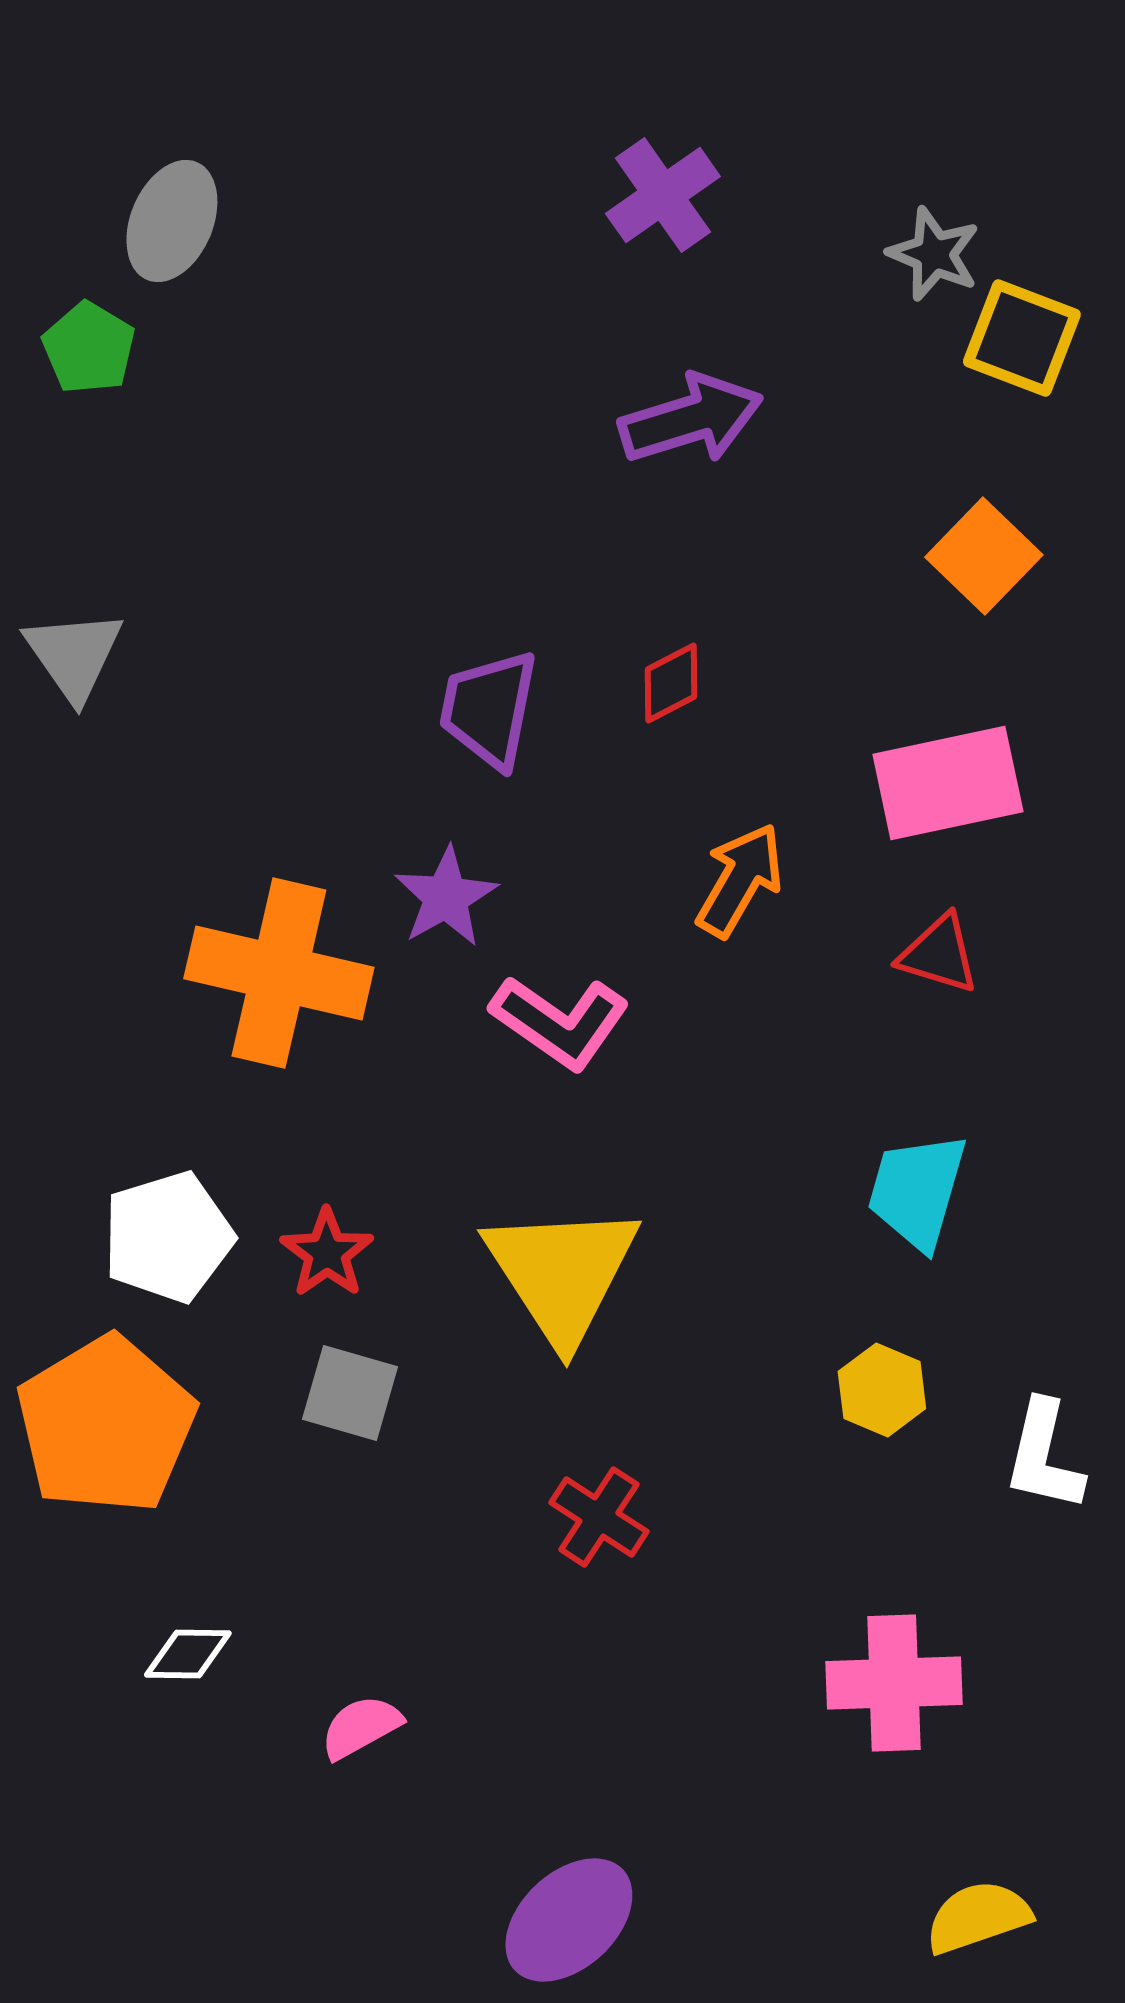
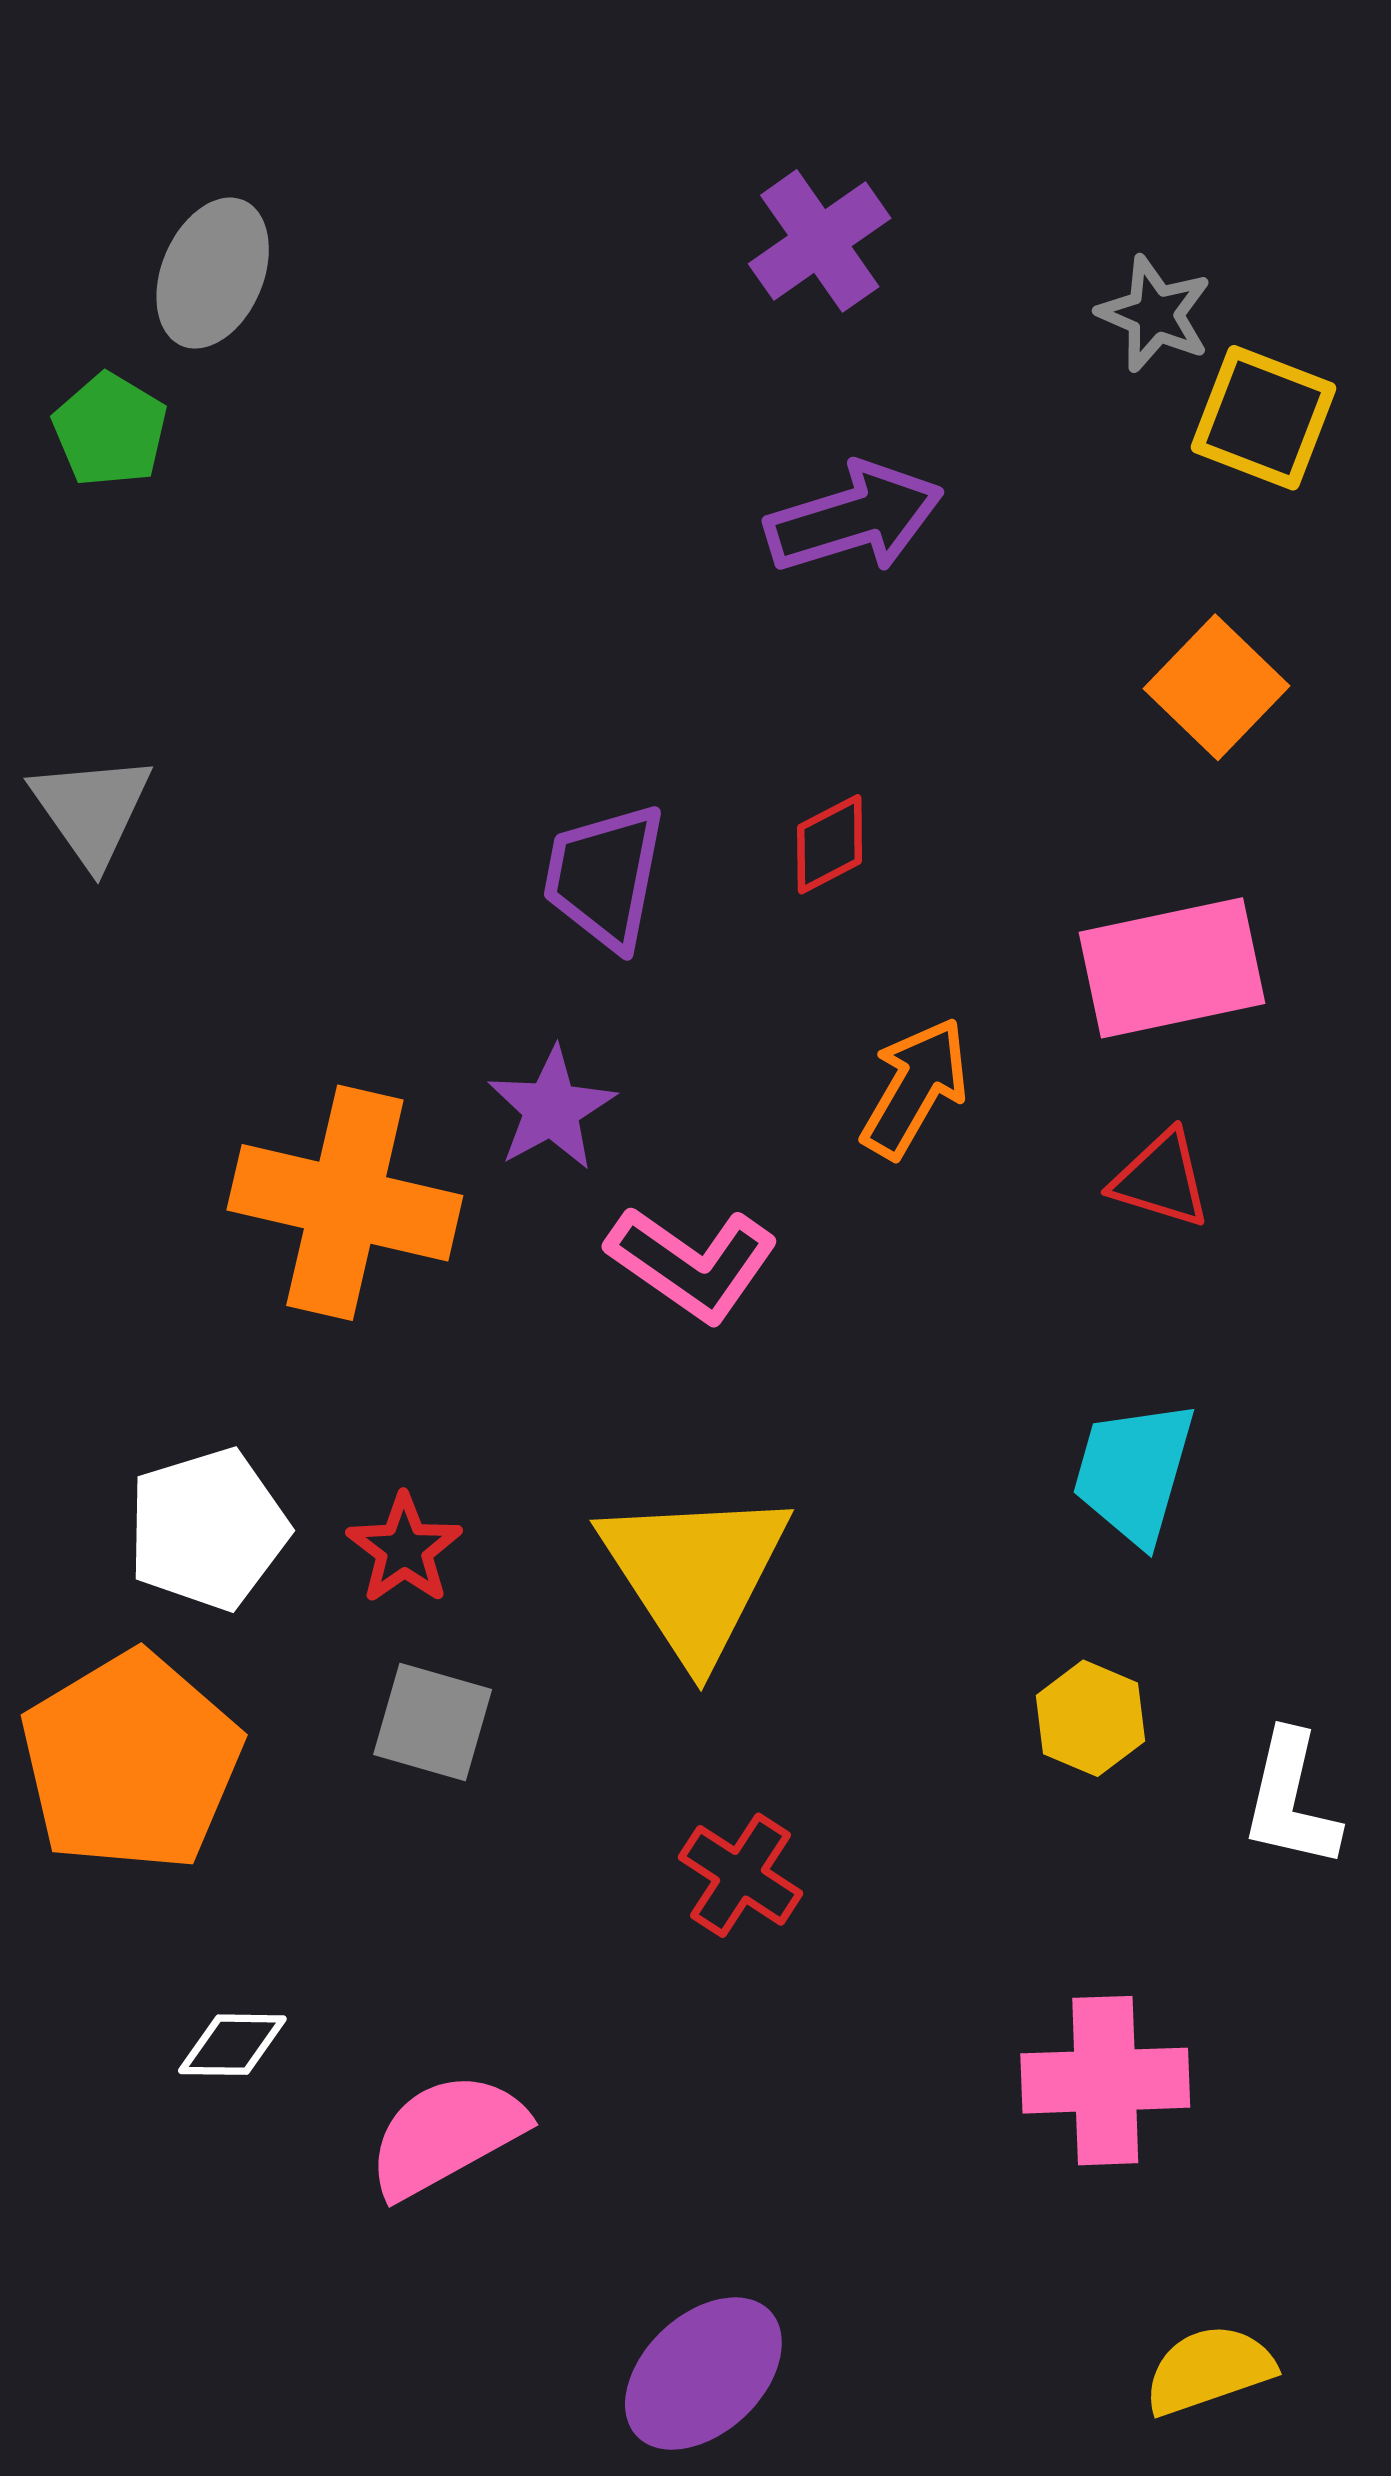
pink semicircle: (361, 1727) -> (446, 2135), size x1.6

